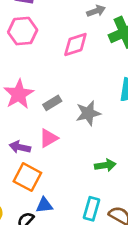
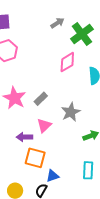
pink diamond: (75, 44) -> (67, 62), moved
gray star: (88, 113) -> (71, 112), moved

